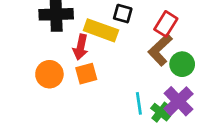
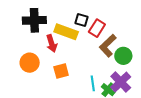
red rectangle: (166, 24) -> (97, 28), moved
red arrow: (81, 47) -> (52, 43), turned -30
orange square: (86, 74) -> (61, 71), moved

